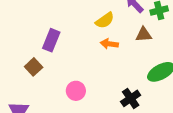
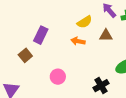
brown triangle: (144, 34) -> (106, 35), moved
orange arrow: (109, 44) -> (78, 41), moved

